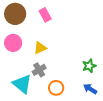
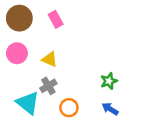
yellow triangle: (40, 48) -> (50, 59), turned 48

